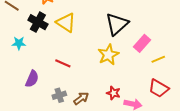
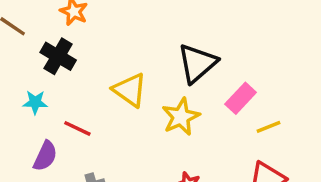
yellow triangle: (66, 23) -> (130, 90), moved
cyan star: (19, 43) -> (35, 102), moved
red line: (63, 63) -> (77, 128), moved

